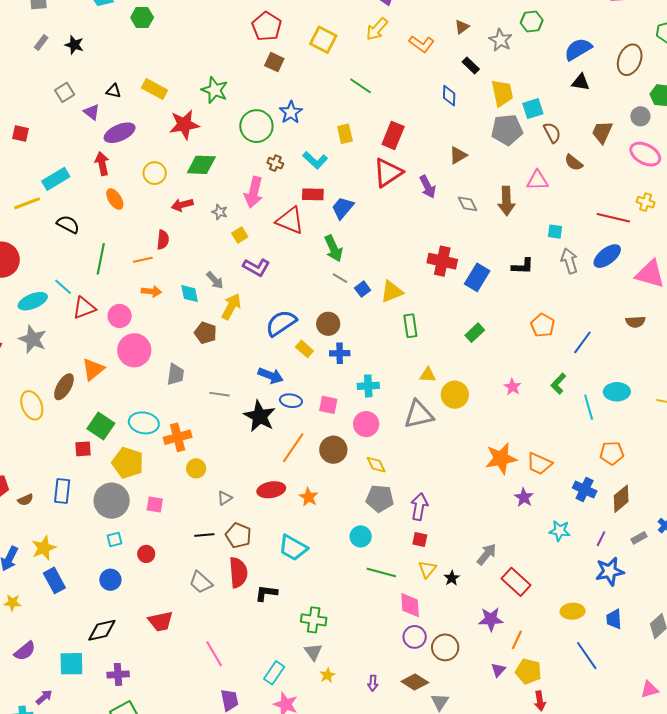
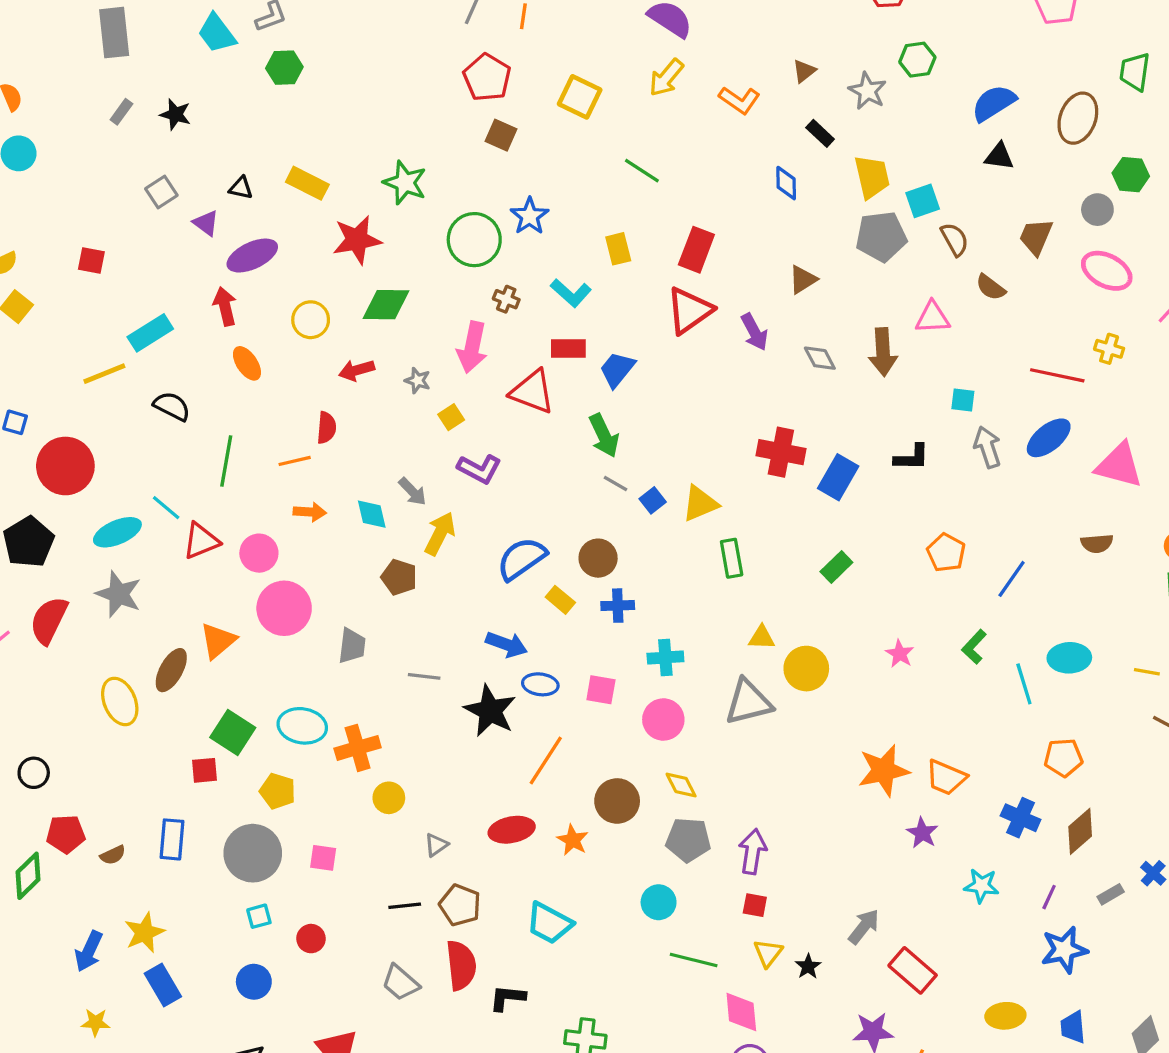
brown circle: (333, 450) -> (617, 801), moved
yellow pentagon: (128, 463) -> (278, 791), size x0.7

